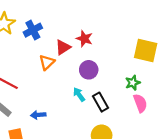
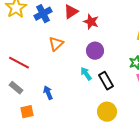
red triangle: (63, 47) -> (71, 12), moved
blue arrow: (38, 115) -> (48, 93), turned 72

